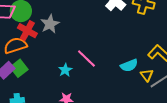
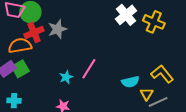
red cross: (27, 31) -> (34, 32), turned 30
pink line: (86, 58) -> (89, 69), turned 70

